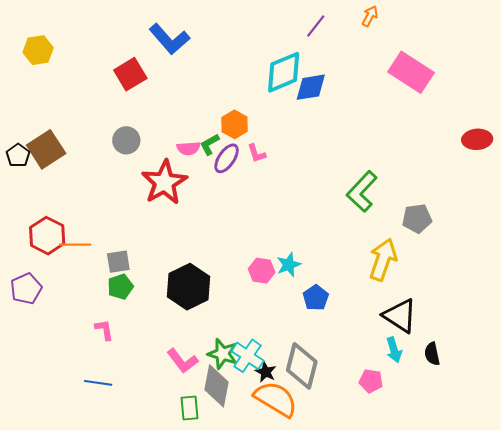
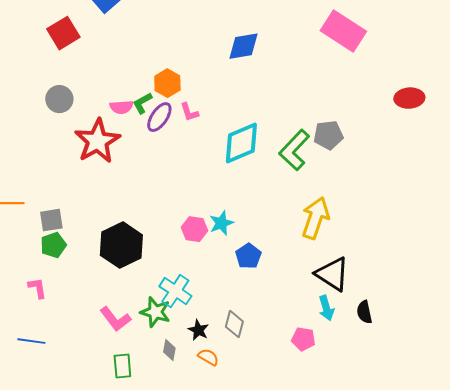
cyan diamond: (284, 72) -> (241, 143), moved
gray pentagon: (417, 219) -> (328, 135), moved
cyan cross: (248, 356) -> (175, 291), moved
gray diamond: (302, 366) -> (234, 324), size x0.6
gray diamond: (217, 386) -> (169, 350), moved, size x0.5
orange semicircle: (276, 399) -> (208, 357), size x0.5

